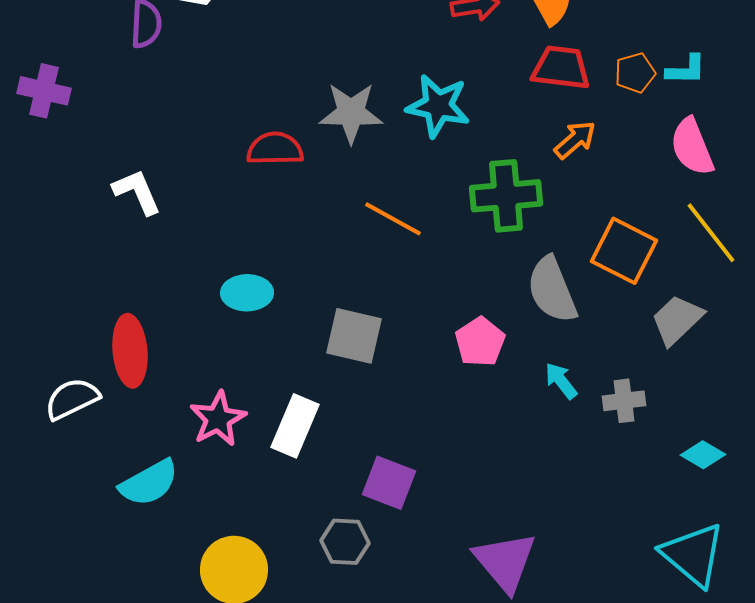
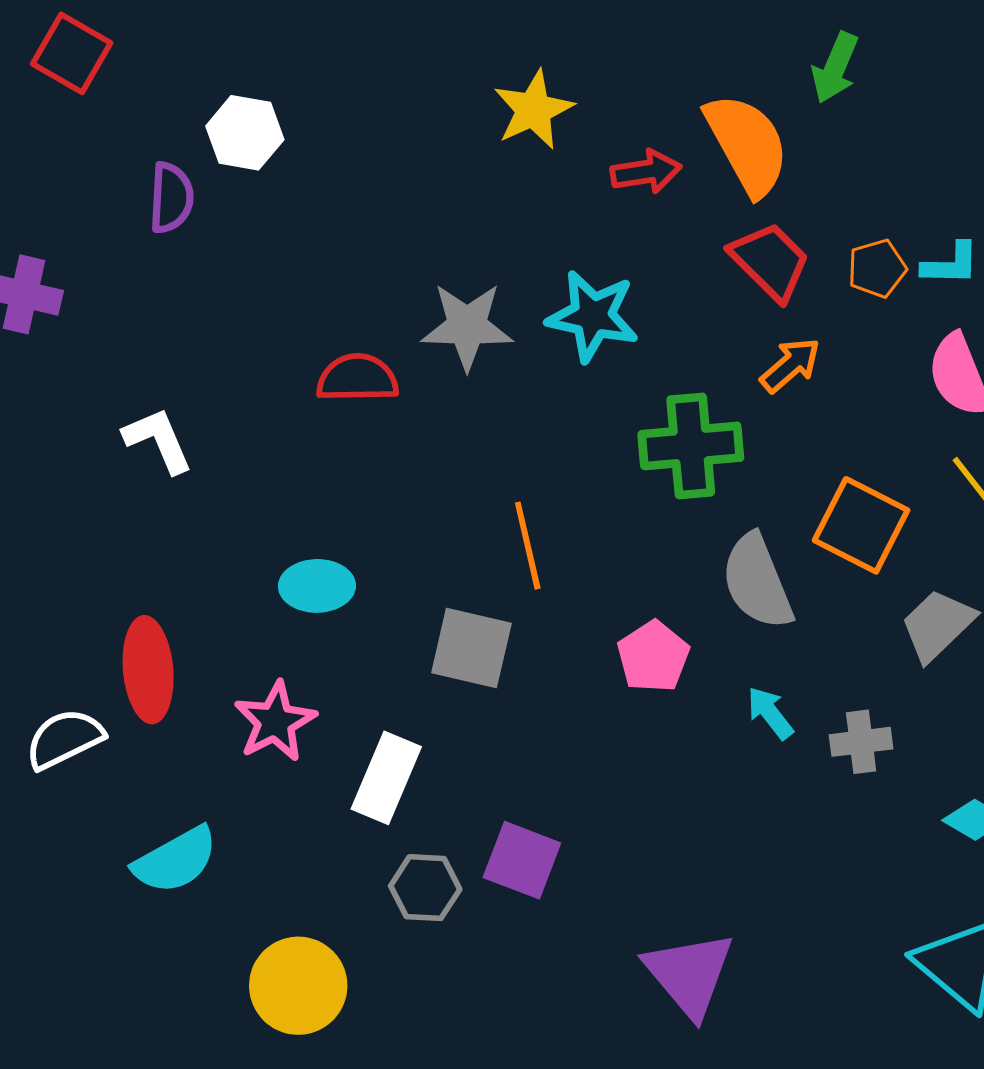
red trapezoid: (561, 68) -> (770, 261), turned 38
orange line: (393, 219) -> (528, 546), moved, turned 48
pink star: (218, 419) -> (275, 722), moved
gray hexagon: (345, 542) -> (425, 888), moved

